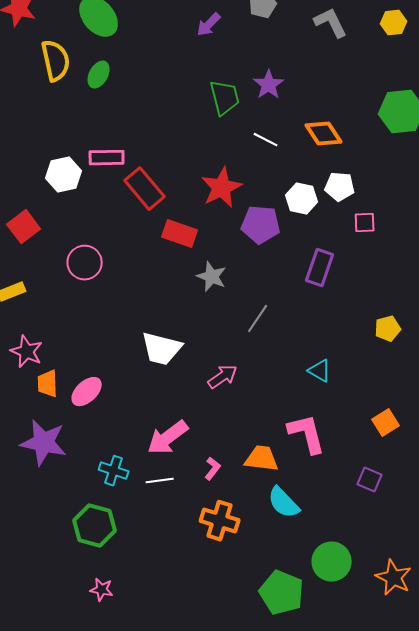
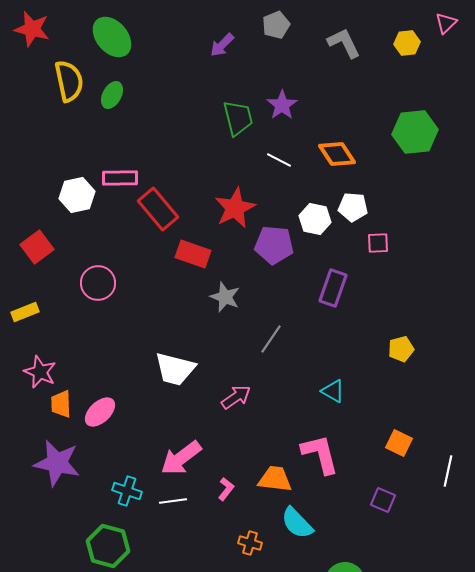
orange square: (386, 423) -> (399, 443), turned -32
orange cross: (220, 521) -> (250, 543), moved, size x0.6

